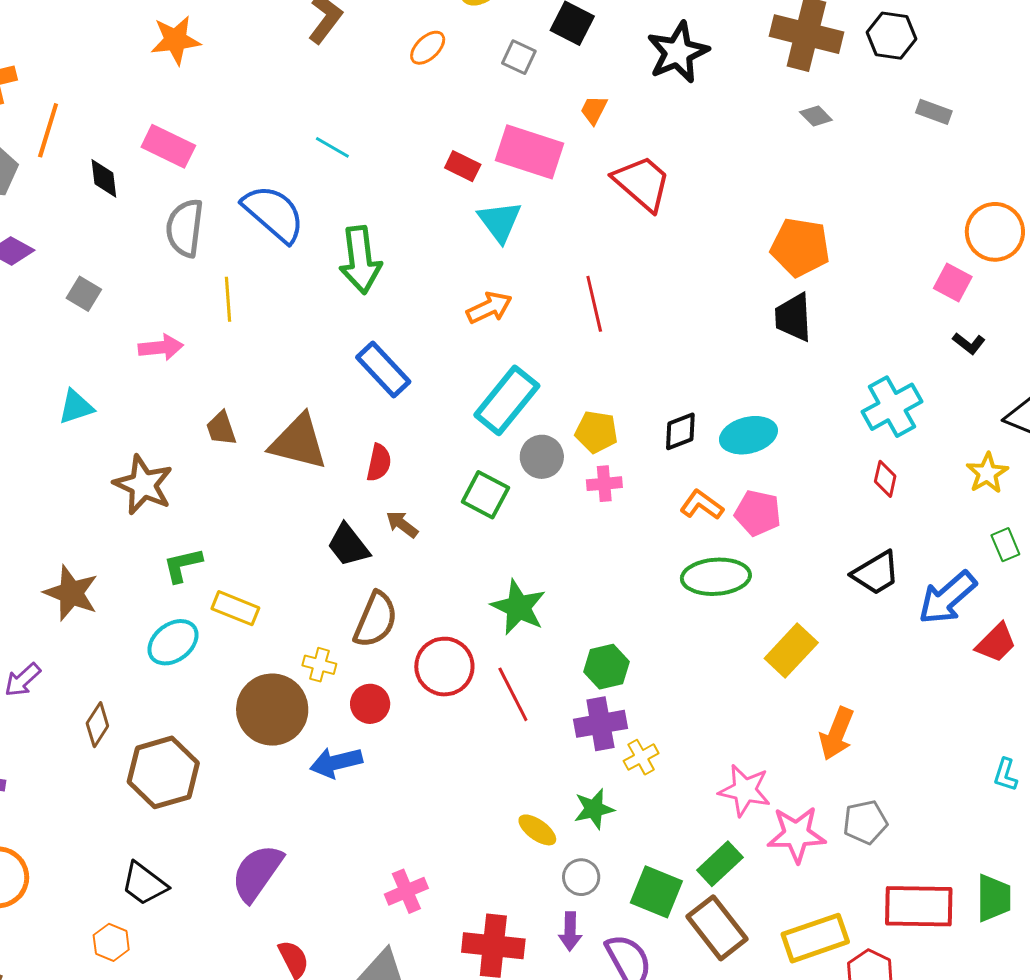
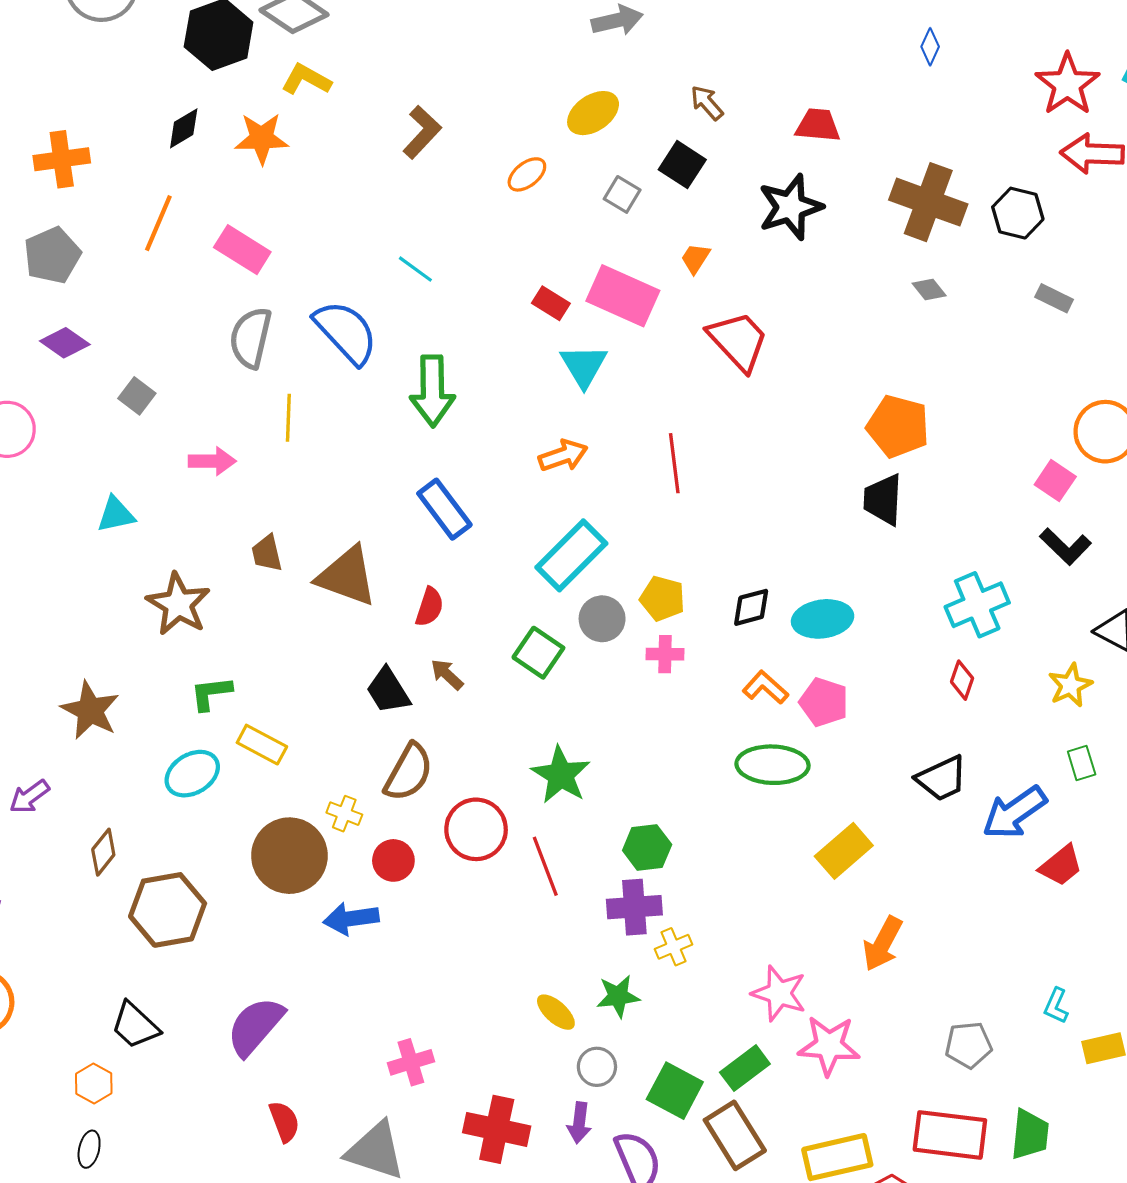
orange line: (48, 130) -> (158, 223), moved
black diamond: (104, 178) -> (184, 128), moved, turned 60
black L-shape: (969, 343) -> (1065, 546), size x1.5
gray pentagon: (865, 822) -> (969, 1045), moved

